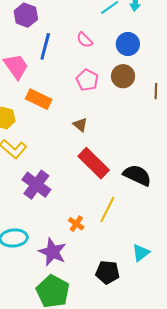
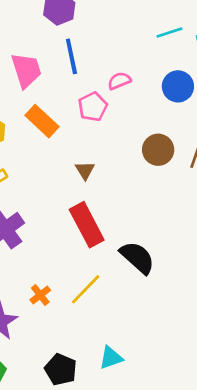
pink semicircle: (85, 40) -> (119, 81), moved, turned 96
blue line: (45, 46) -> (71, 56), turned -44
brown circle: (123, 76) -> (158, 150), moved
pink pentagon: (87, 80) -> (93, 107), moved

